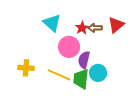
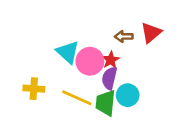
cyan triangle: (52, 23) -> (68, 52), moved
red star: (82, 28) -> (111, 60), moved

